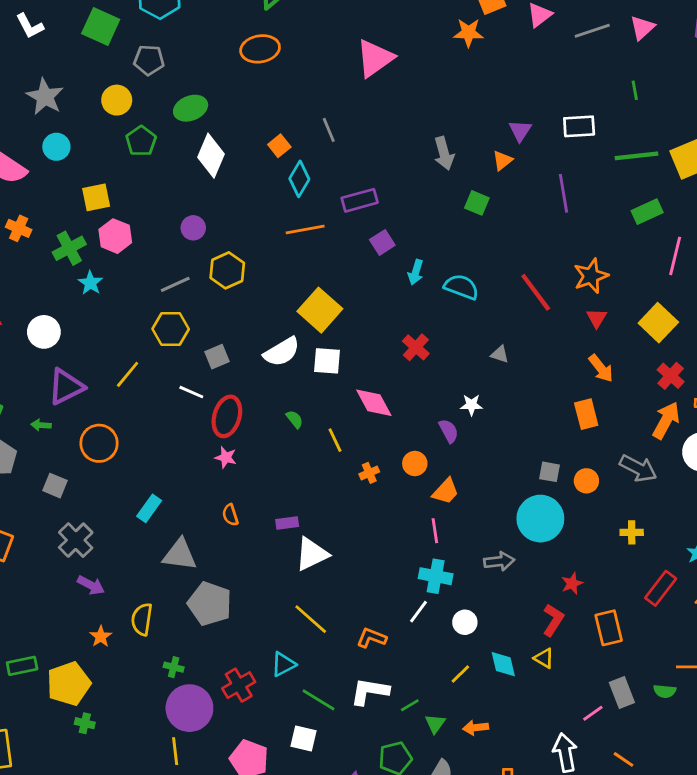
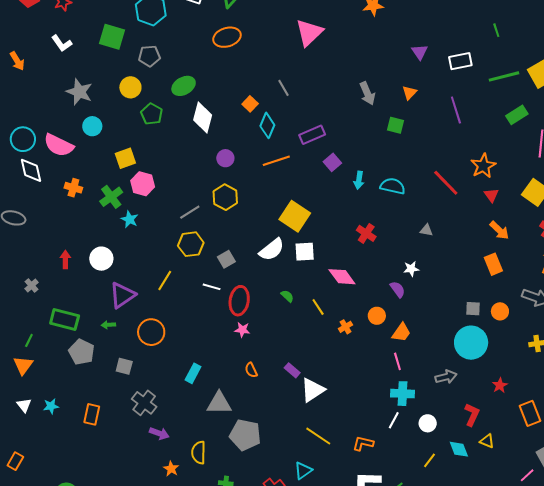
purple triangle: (520, 131) -> (420, 52), moved
purple circle: (193, 228) -> (225, 158), moved
purple rectangle: (287, 523) -> (292, 370), turned 56
red L-shape: (553, 620) -> (472, 415), moved

